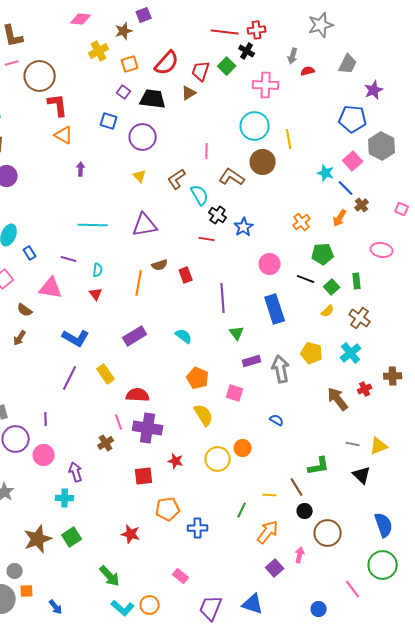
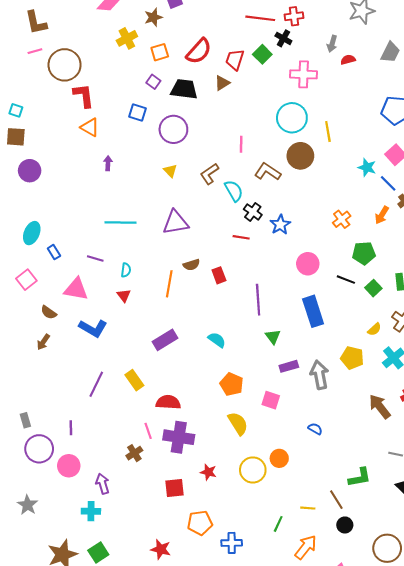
yellow semicircle: (328, 311) -> (374, 329), moved
blue L-shape: (76, 338) -> (93, 328), moved
brown circle: (328, 533) -> (387, 548), moved

